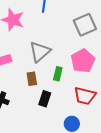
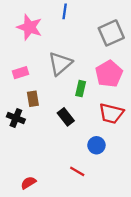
brown rectangle: (32, 79) -> (33, 99), moved
black rectangle: (45, 99) -> (66, 117), turned -56

